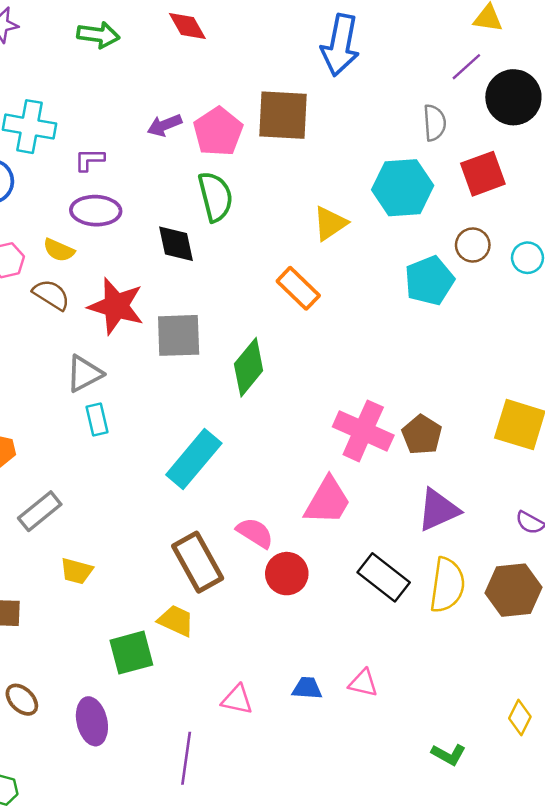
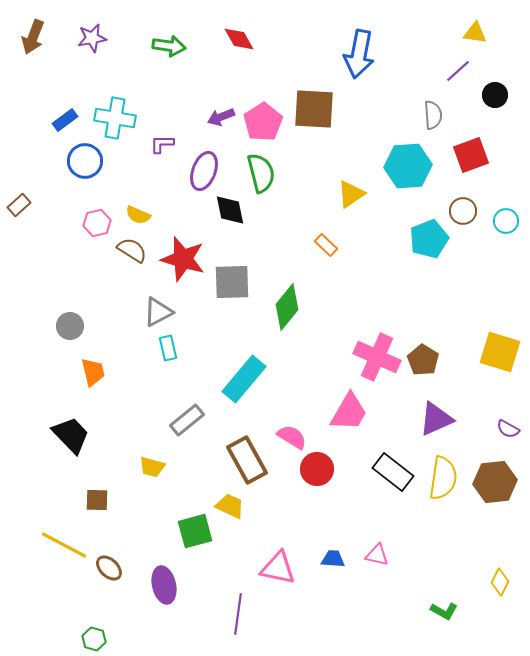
black circle: (513, 97) -> (495, 95), size x0.6
purple ellipse: (96, 211) -> (204, 171), moved, turned -72
orange rectangle: (298, 288) -> (326, 245), size x0.7
gray rectangle: (40, 511) -> (187, 420), moved
pink triangle: (237, 700) -> (278, 568), size x1.4

